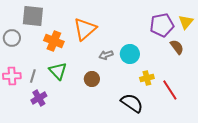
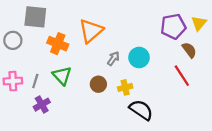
gray arrow: (106, 55) -> (113, 59), turned 144
yellow cross: (147, 78) -> (125, 87), moved
red line: (170, 90) -> (182, 76), moved

